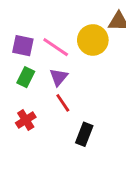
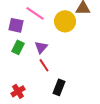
pink line: (56, 47) -> (35, 13), moved
red cross: (26, 120) -> (18, 91), moved

